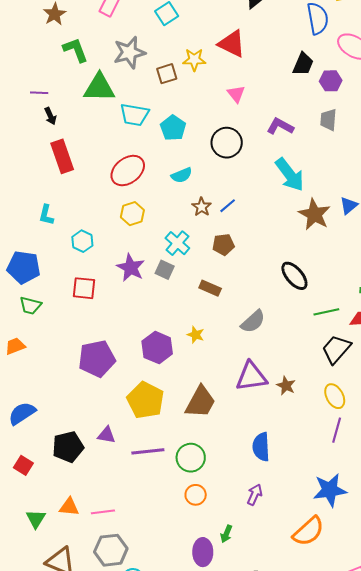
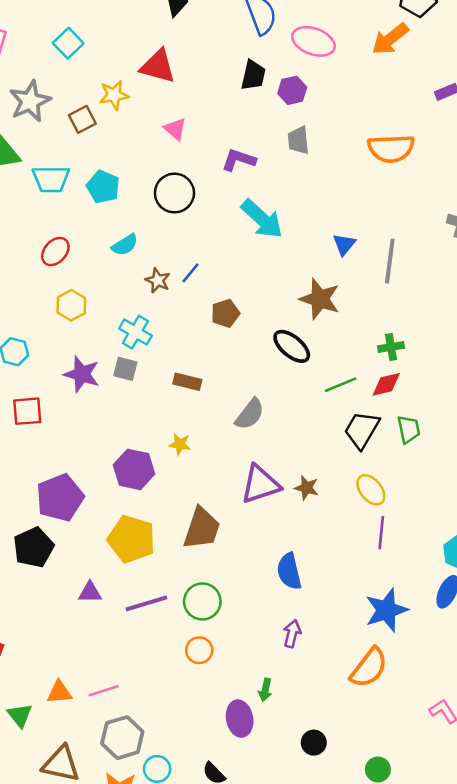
red ellipse: (128, 171) -> (55, 252), size x0.7
brown star: (314, 214) -> (320, 299), moved
brown pentagon: (223, 245) -> (225, 313), moved
black pentagon: (68, 447) -> (33, 547), moved
orange circle: (196, 495) -> (199, 650), moved

